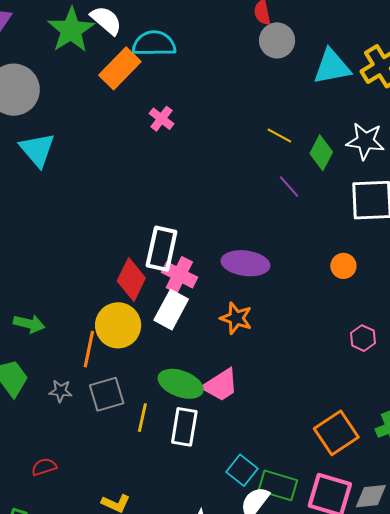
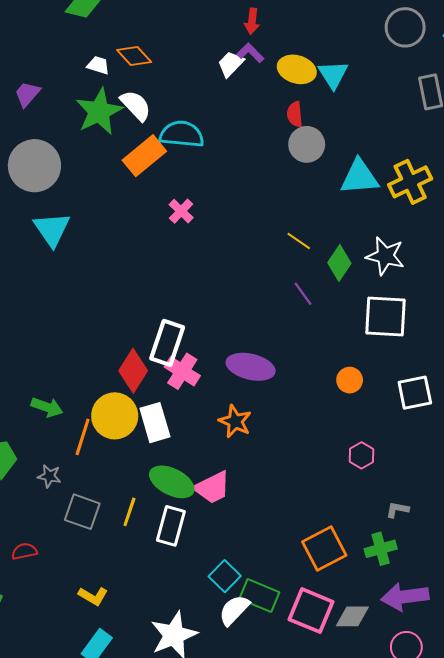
white rectangle: (171, 310) -> (155, 423), moved, turned -51
green arrow: (29, 324) -> (47, 407), moved
gray square: (107, 394) -> (82, 512), moved, turned 30

